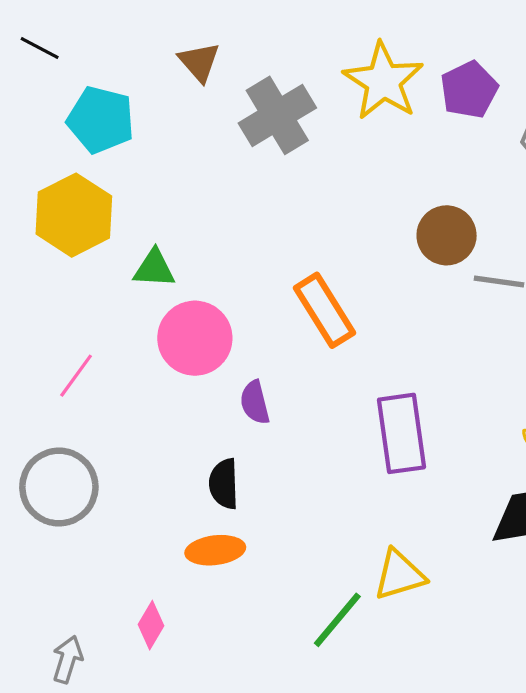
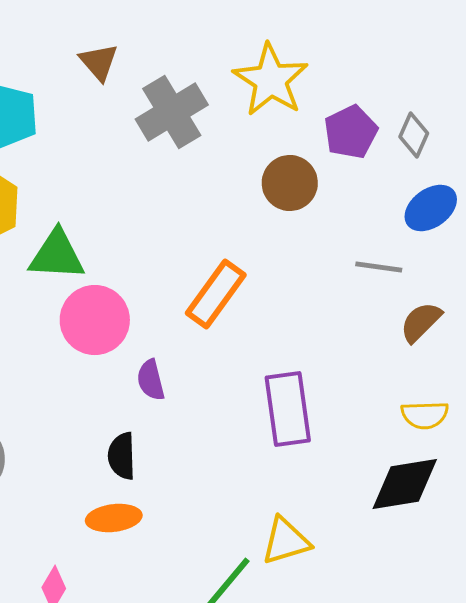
purple pentagon: (469, 90) -> (351, 132), moved
brown circle: (447, 235) -> (290, 183), moved
green triangle: (154, 269) -> (57, 255), size x1.4
orange rectangle: (324, 310) -> (216, 294), turned 68

